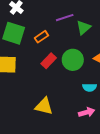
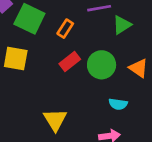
orange rectangle: (42, 37) -> (65, 29), turned -32
yellow triangle: (44, 106) -> (55, 120), turned 36

